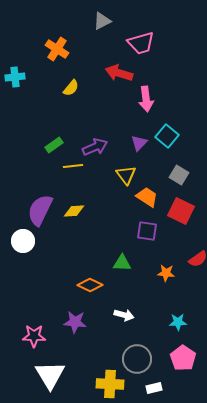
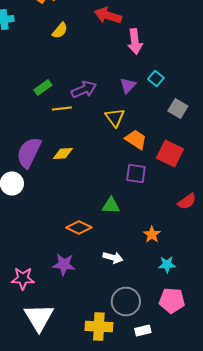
cyan square: (167, 136) -> (156, 78), size x0.7
gray square: (179, 175) -> (178, 108), moved
orange star: (166, 273) -> (152, 234), moved, turned 30
pink pentagon: (183, 358) -> (172, 300), turned -30

